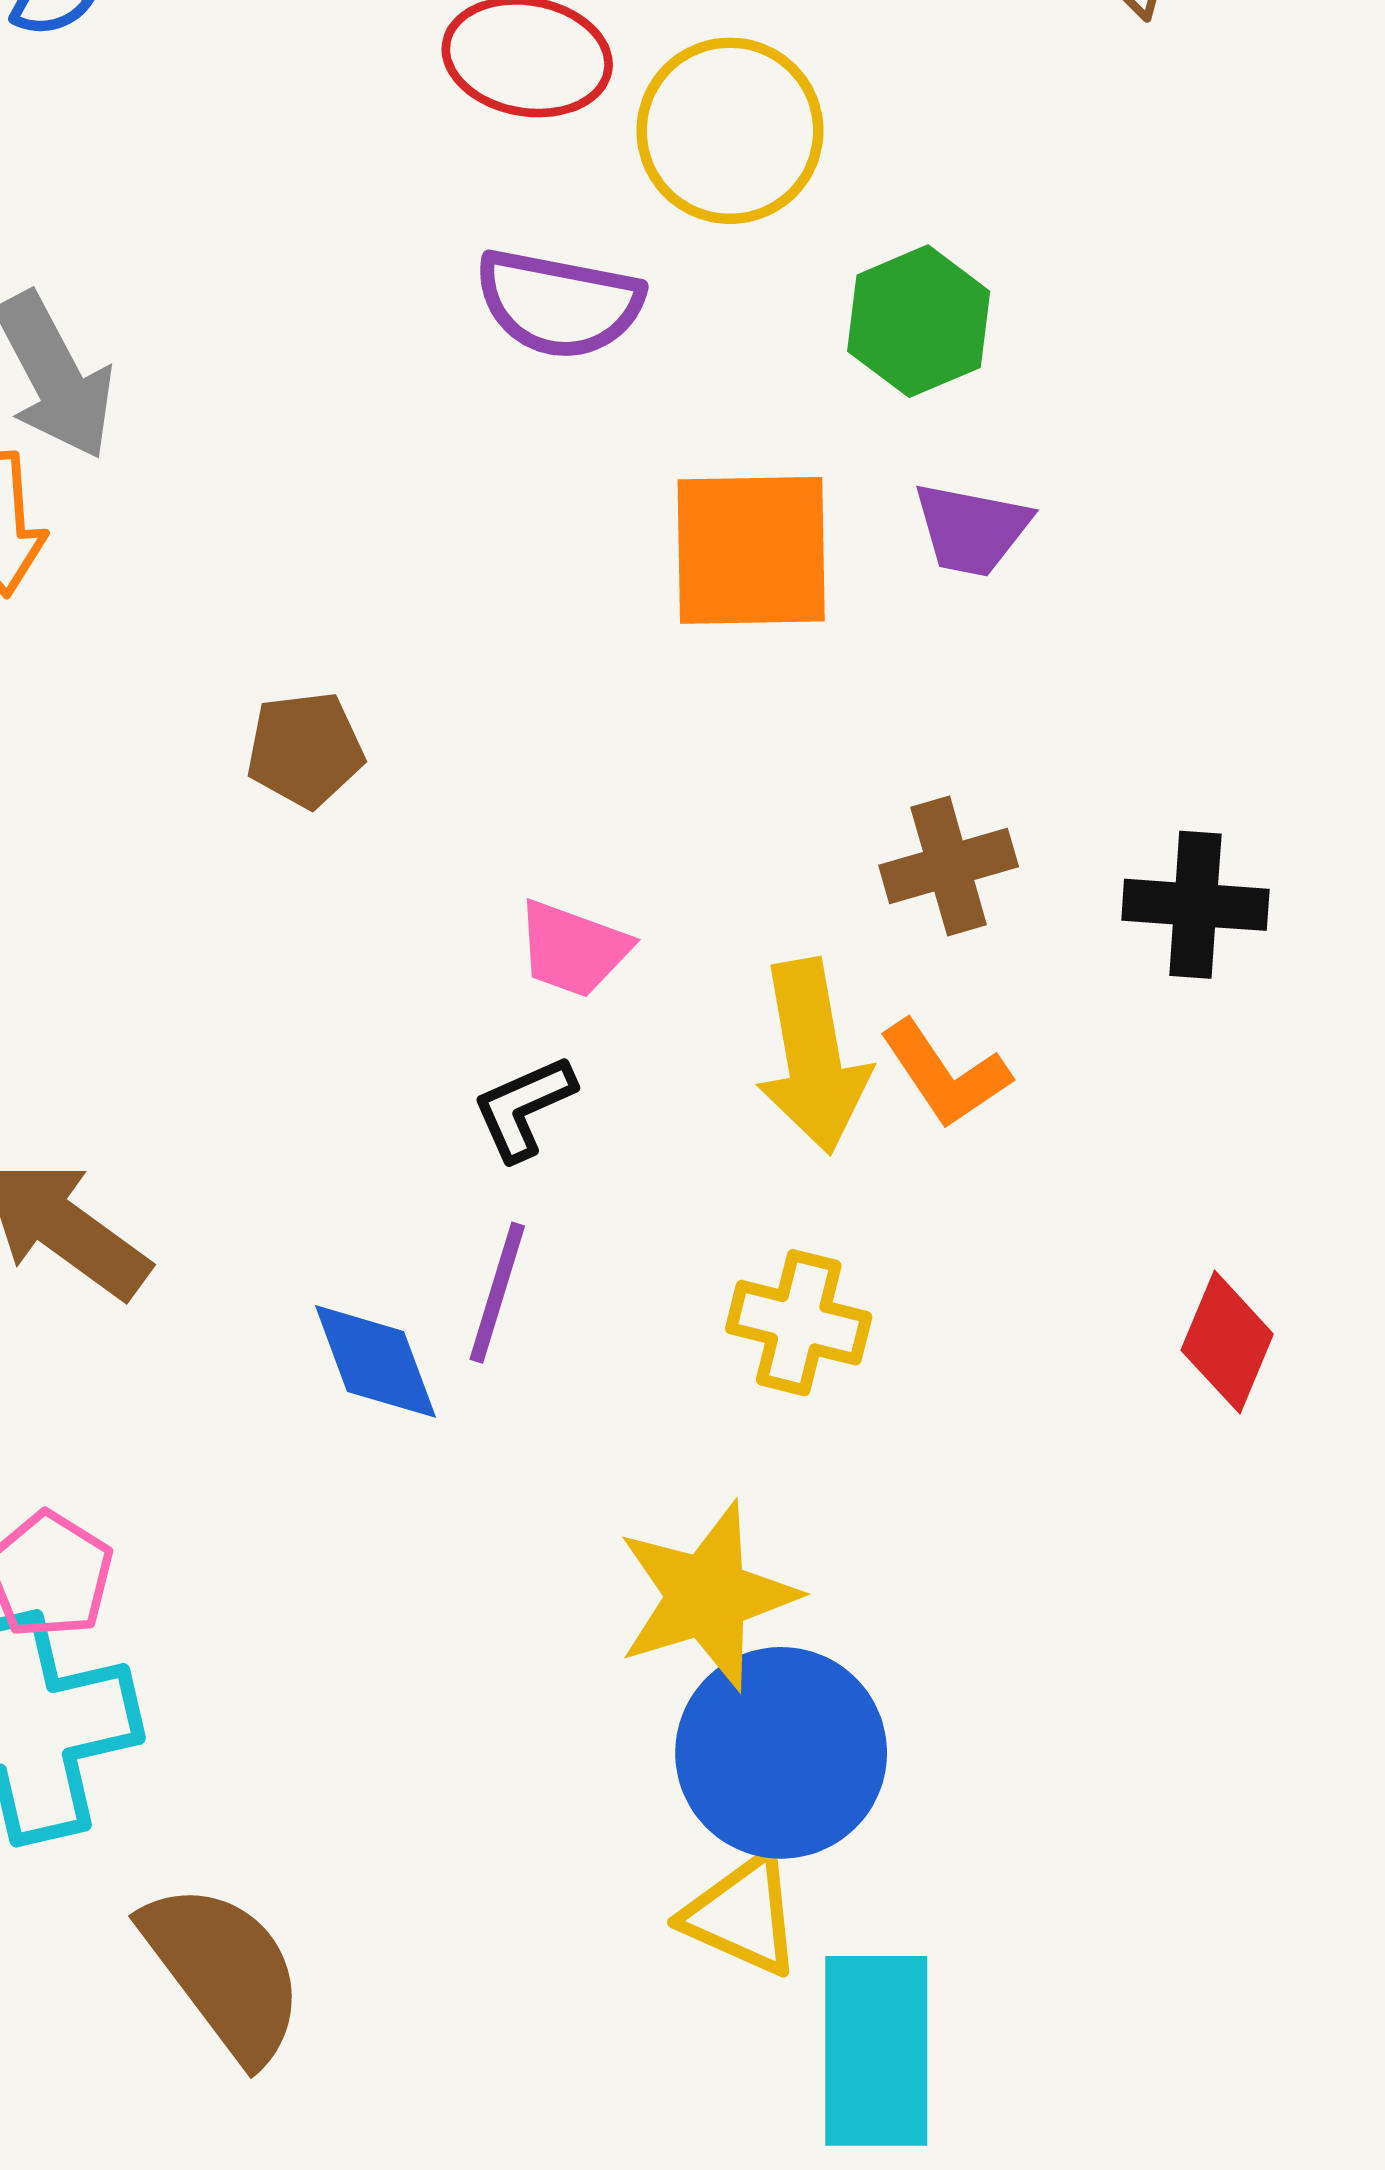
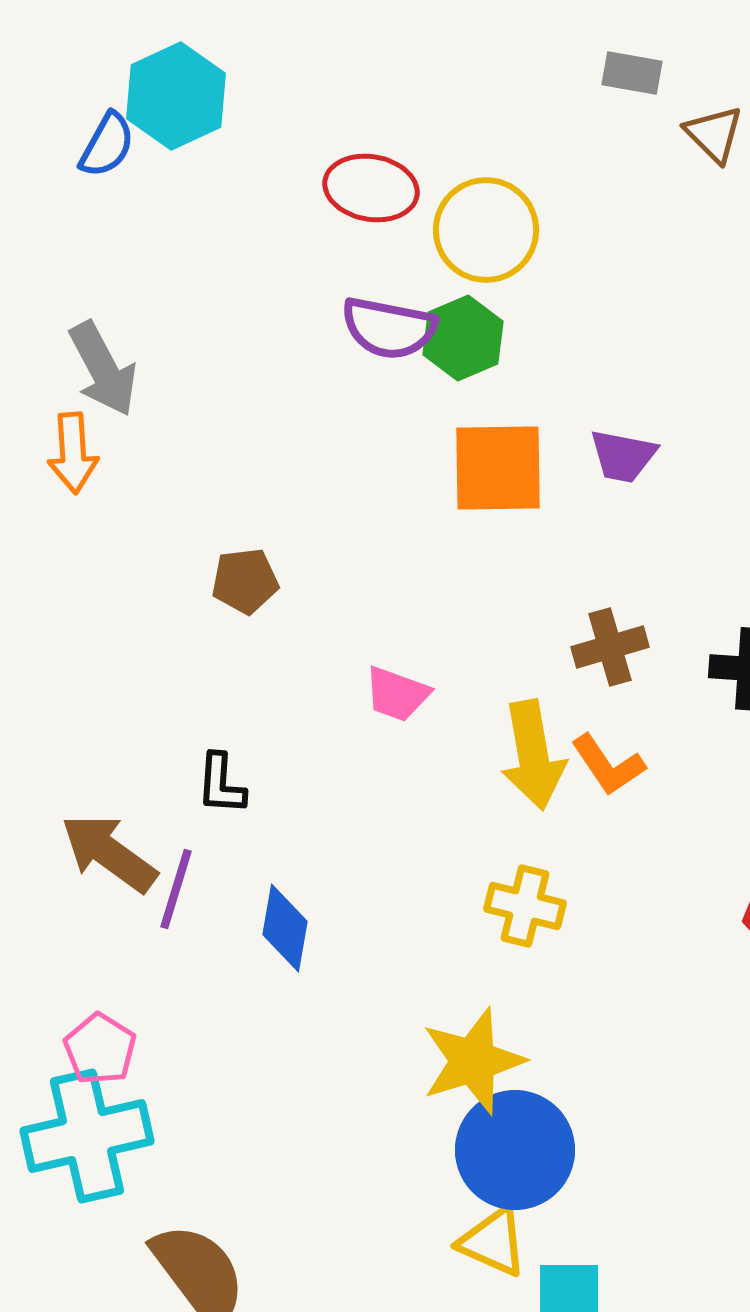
green hexagon: (919, 321) -> (463, 338), moved
black L-shape: (524, 1108) -> (221, 784), moved, turned -62
purple line: (497, 1293) -> (176, 889), moved
blue diamond: (376, 1361) -> (285, 928), turned 30

